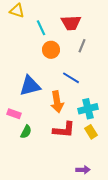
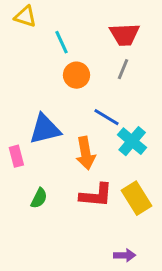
red trapezoid: (71, 23) -> (125, 35), moved
cyan cross: (88, 109) -> (132, 141), moved, turned -36
pink rectangle: (14, 114) -> (16, 156), moved, turned 56
yellow rectangle: (91, 132) -> (137, 198), size x1.5

